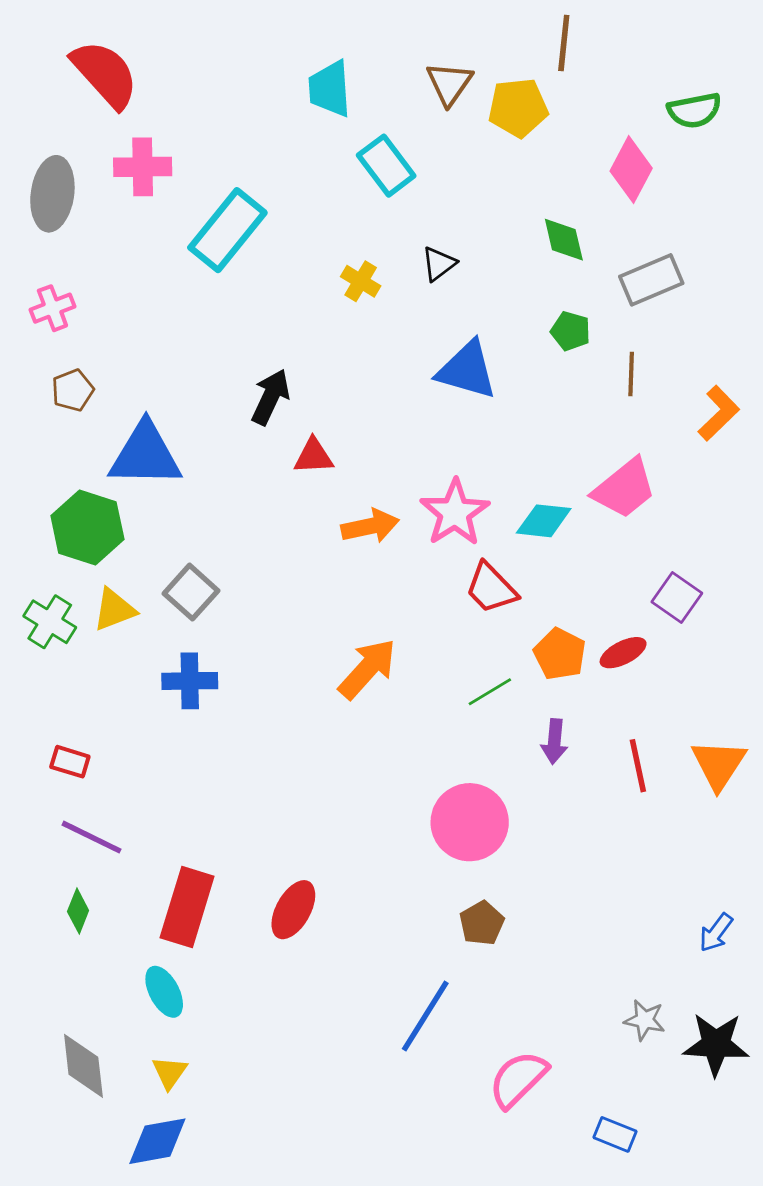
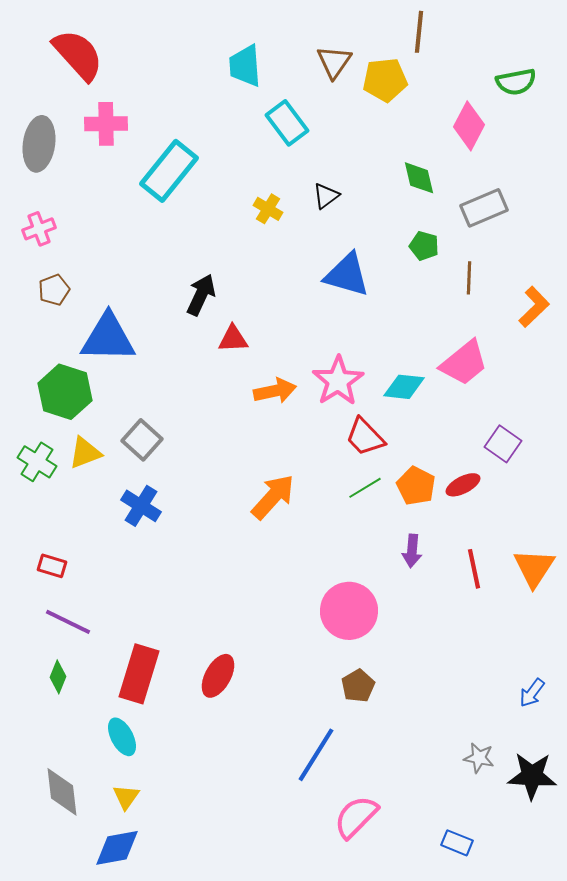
blue cross: (190, 681) -> (141, 506), turned 33
green line: (490, 692) -> (365, 488), moved
pink semicircle: (518, 1079) -> (356, 817), moved

